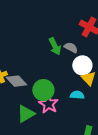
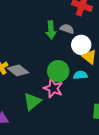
green arrow: (55, 46) -> (51, 30), turned 30
green circle: (43, 90) -> (58, 71), moved

